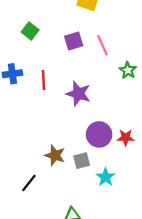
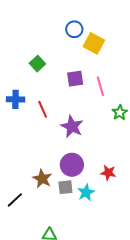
red line: (44, 80) -> (43, 109), turned -30
purple circle: (99, 134) -> (72, 165), moved
cyan star: (106, 177) -> (86, 192), moved

